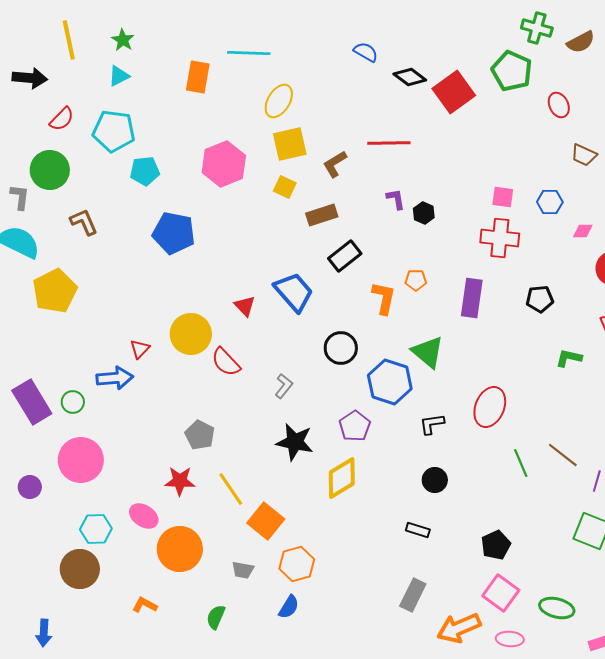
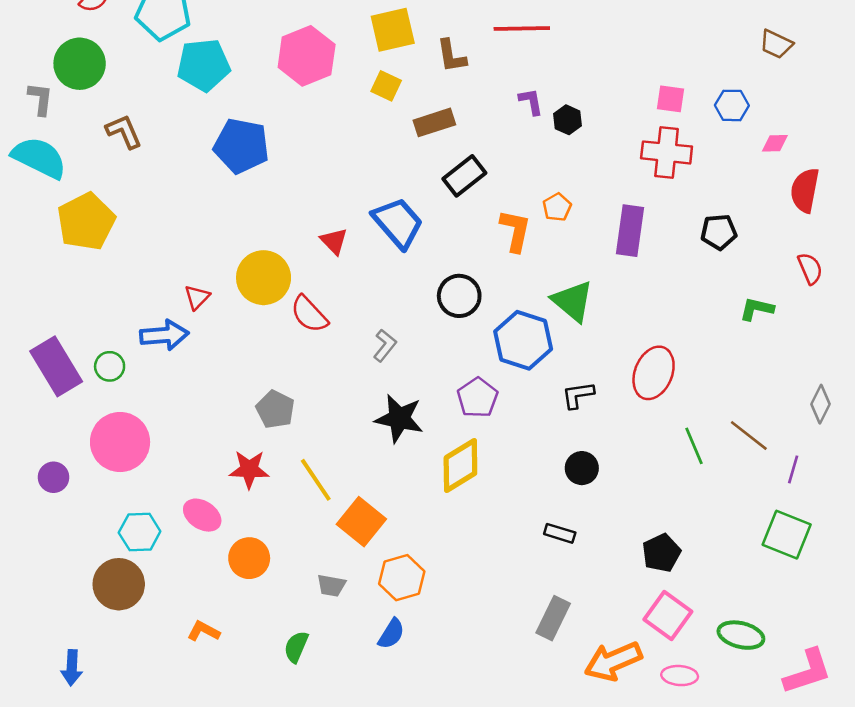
brown L-shape: (335, 164) -> (451, 56), turned -68
cyan pentagon: (145, 171) -> (204, 65), size x1.4
orange pentagon: (416, 280) -> (557, 207), turned -30
orange circle: (180, 549) -> (249, 558), size x0.7

